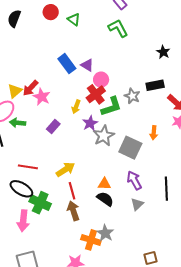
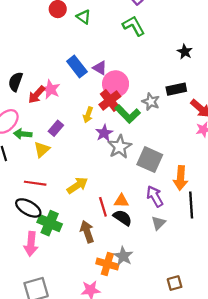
black semicircle: (14, 18) -> (16, 82), moved
pink circle: (101, 80) -> (116, 84), size x1.5
yellow triangle: (15, 91) -> (42, 149), moved
pink star: (42, 97) -> (51, 89), moved
green L-shape: (111, 107) -> (128, 114), turned 65
purple rectangle: (53, 127) -> (56, 128), moved
orange arrow: (154, 133) -> (181, 178), moved, size x1.5
red line: (72, 191) -> (103, 207), moved

